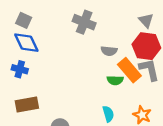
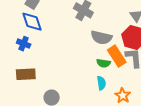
gray semicircle: (109, 51) -> (101, 38), size x1.5
cyan semicircle: (108, 114) -> (101, 83), moved

